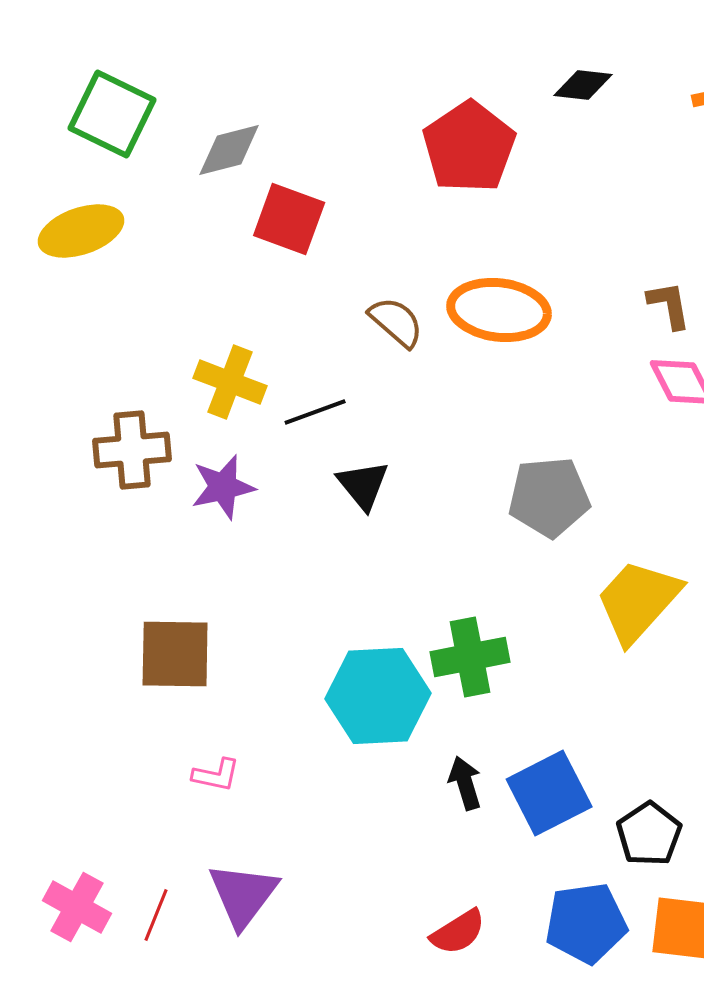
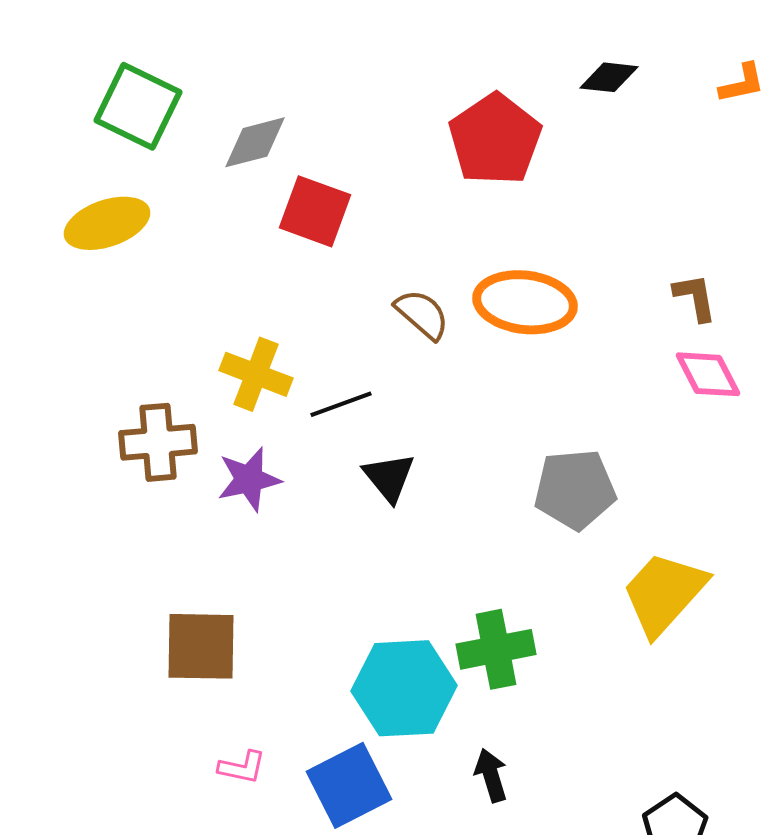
blue square: (549, 793) -> (349, 785), moved

